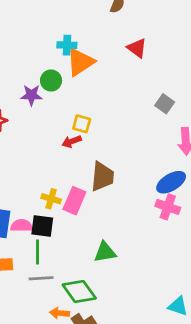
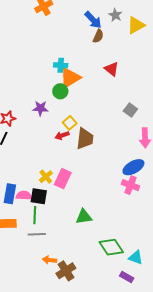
green circle: (51, 81) -> (60, 91), moved
purple star: (31, 95) -> (40, 108), moved
yellow square: (82, 124) -> (70, 123), turned 32
brown trapezoid: (102, 177) -> (85, 139), moved
yellow cross: (51, 199) -> (46, 177), turned 32
green diamond: (79, 292) -> (111, 247), moved

